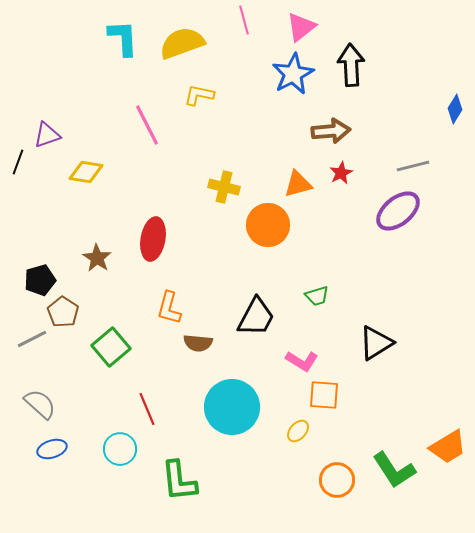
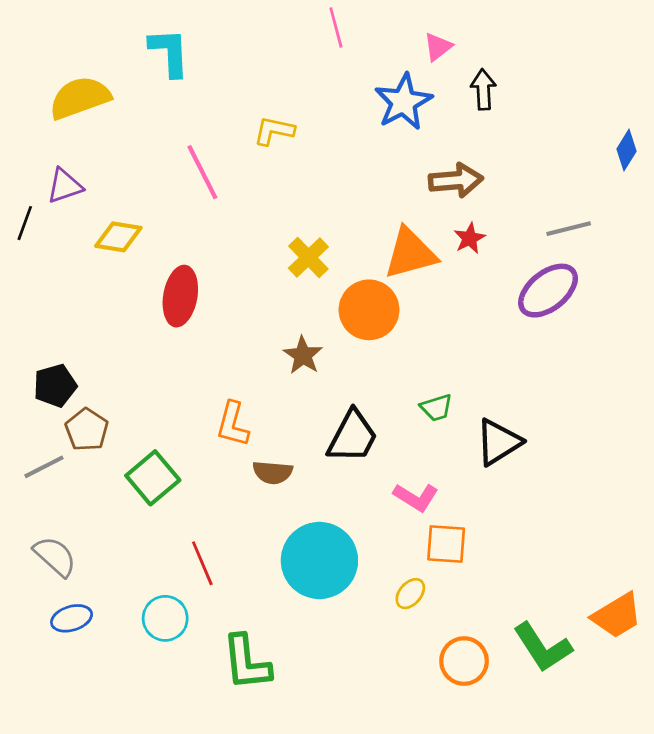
pink triangle: (301, 27) -> (438, 47), moved, size x0.7
yellow semicircle: (182, 43) -> (80, 98), moved
black arrow: (351, 65) -> (483, 89), size x0.7
orange triangle: (298, 184) -> (410, 253), size x1.4
yellow cross: (224, 187) -> (308, 258), turned 32
red ellipse: (153, 239) -> (180, 296), moved
brown star: (97, 258) -> (303, 355), moved
black triangle: (376, 343) -> (498, 442), moved

